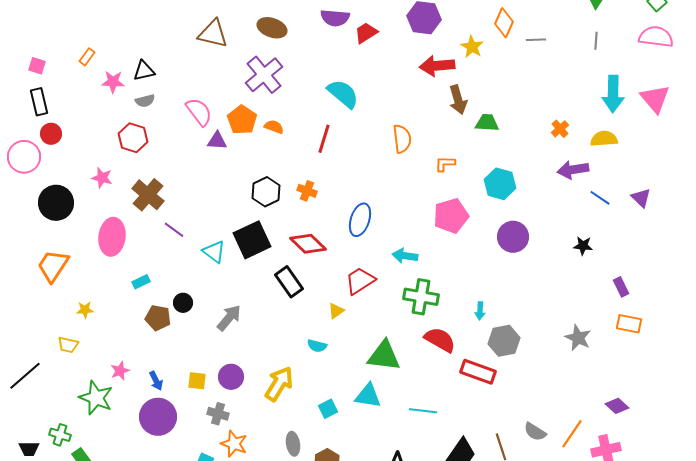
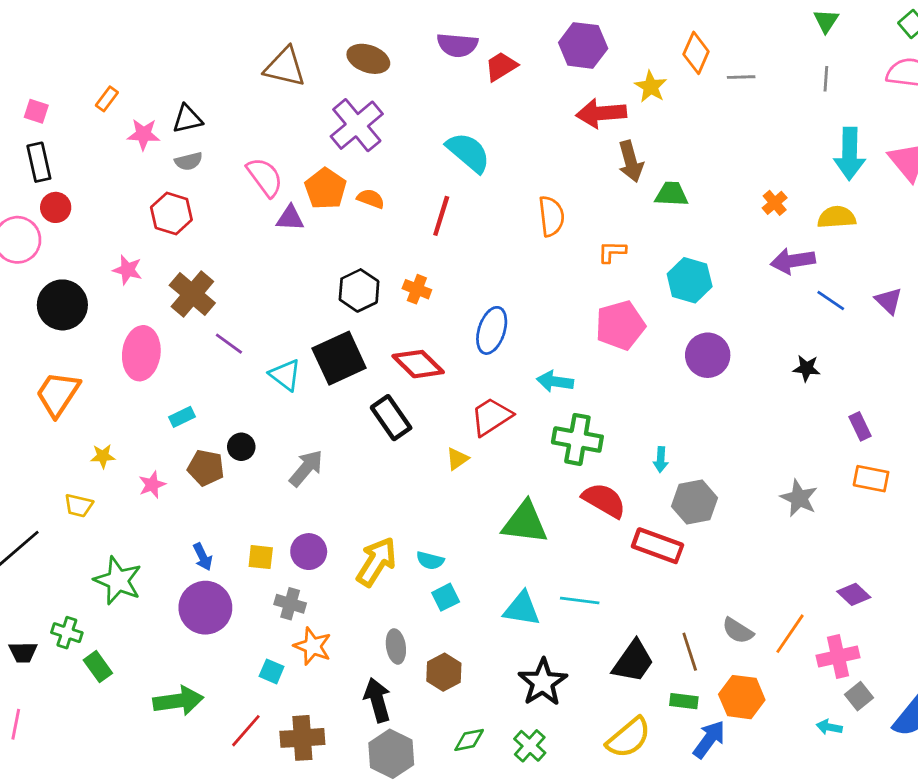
cyan semicircle: (317, 346) -> (430, 560), moved
pink star: (120, 371) -> (152, 485), moved
cyan triangle: (368, 396) -> (522, 609), moved

